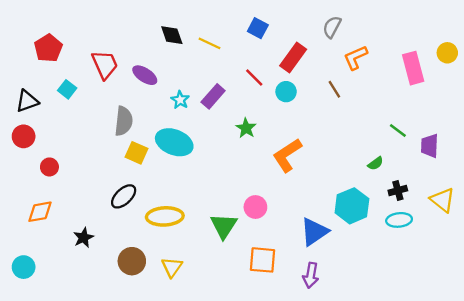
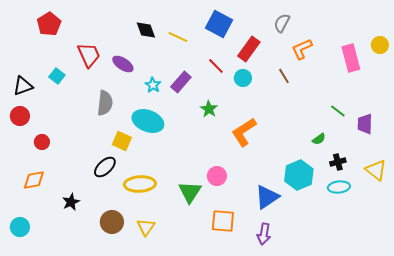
blue square: (258, 28) -> (219, 24), size x1.5
red pentagon: (48, 48) -> (49, 24), moved
yellow square: (137, 153) -> (122, 141), moved

